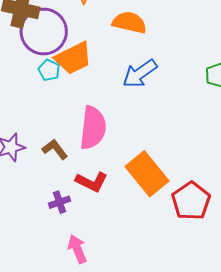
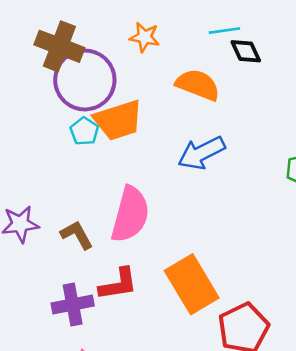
red L-shape: (92, 182) -> (118, 284), turned -44
purple cross: (59, 202) -> (73, 305), size x1.4

